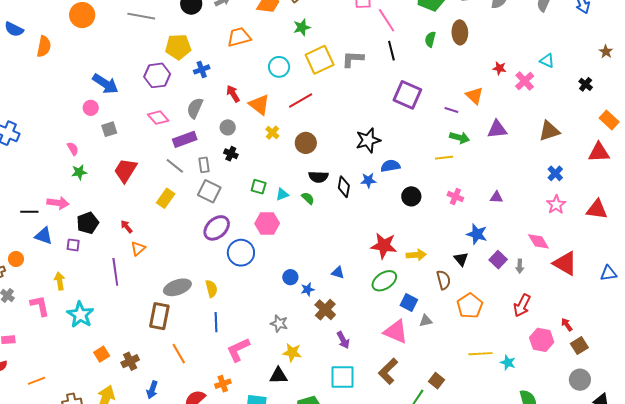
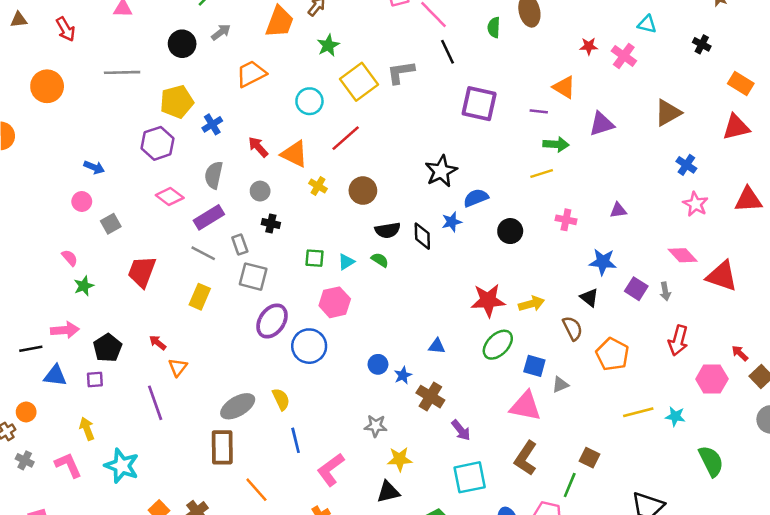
blue arrow: (105, 84) -> (94, 167), size x0.6

